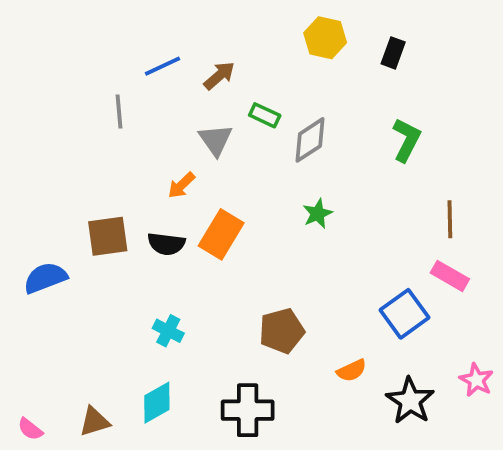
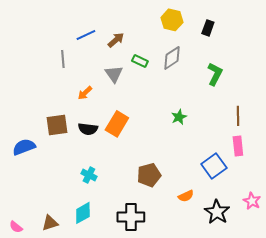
gray diamond: (310, 140) -> (172, 58), moved
orange arrow: (181, 185) -> (85, 93), moved
green star: (318, 214) -> (179, 117), moved
pink rectangle: (450, 276) -> (238, 146), turned 54

